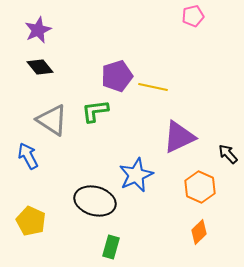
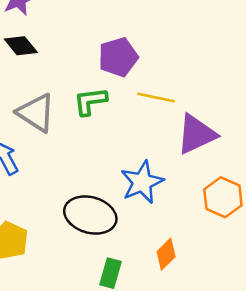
yellow line: (153, 87) -> (156, 98), moved
orange diamond: (199, 232) -> (166, 254), moved

